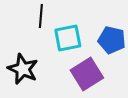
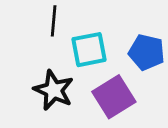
black star: (23, 69) -> (54, 90), moved

